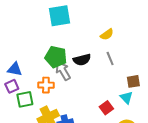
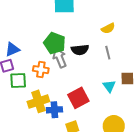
blue triangle: (15, 69) -> (12, 49), turned -42
cyan triangle: (126, 98) -> (109, 86), moved
red square: (106, 108) -> (78, 98), moved, size x1.5

